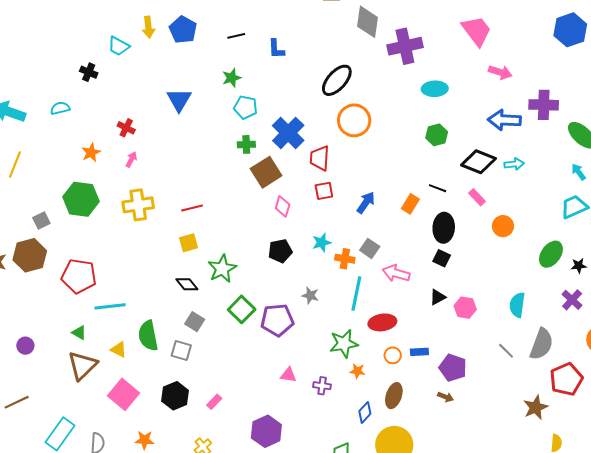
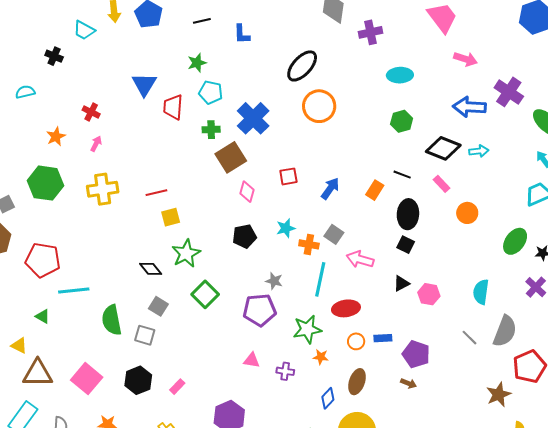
purple cross: (405, 46) -> (371, 32), size x0.7
purple cross: (544, 105) -> (509, 92), turned 32
red trapezoid: (320, 158) -> (173, 107), moved
yellow square: (188, 243) -> (171, 217), moved
purple pentagon: (277, 320) -> (260, 310), moved
yellow triangle: (119, 350) -> (19, 346), moved
brown triangle: (82, 365) -> (38, 373), moved, turned 44

